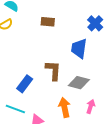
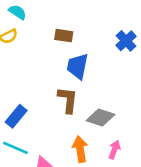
blue trapezoid: (79, 48) -> (78, 66), moved
blue rectangle: (25, 84) -> (16, 116), moved

